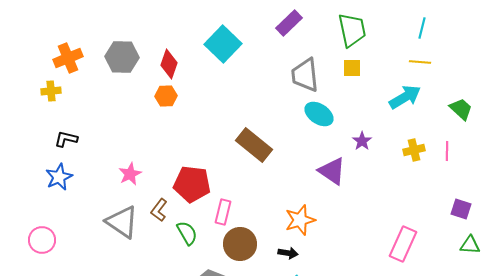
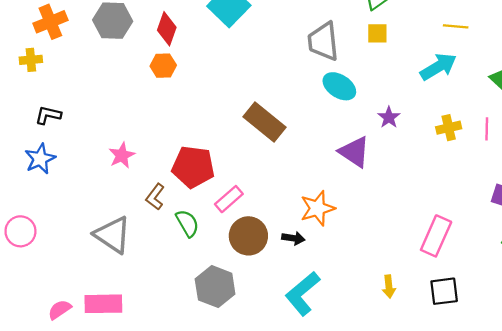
pink rectangle: (223, 212) -> (229, 199), turned 35
gray triangle: (122, 222) -> (113, 235), moved
black arrow: (288, 253) -> (293, 238), moved

